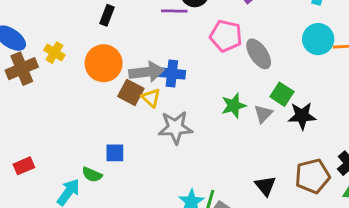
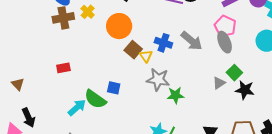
pink pentagon: (226, 36) -> (225, 26), moved
gray arrow: (147, 72) -> (192, 41), moved, turned 35
green star: (234, 106) -> (175, 95), moved
red rectangle: (24, 166) -> (63, 68), moved
green semicircle: (92, 175) -> (95, 99), size x1.6

